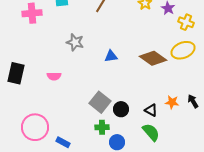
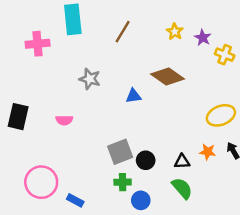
yellow ellipse: (183, 50) -> (221, 115), moved
brown diamond: (153, 58) -> (167, 76), moved
gray square: (100, 102) -> (120, 152), turned 30
black triangle: (151, 110) -> (182, 161), turned -32

